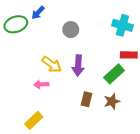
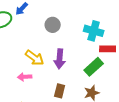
cyan cross: (122, 25) -> (94, 31), moved
brown rectangle: (87, 99) -> (60, 91), moved

